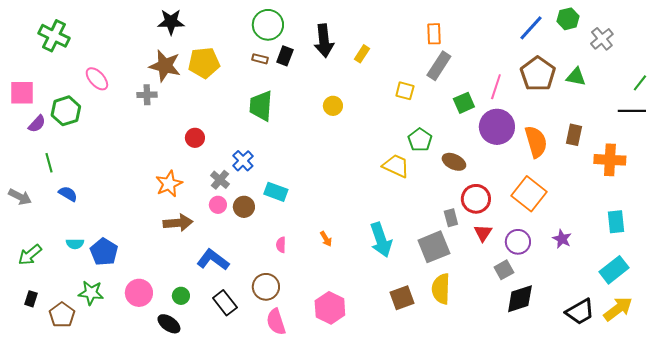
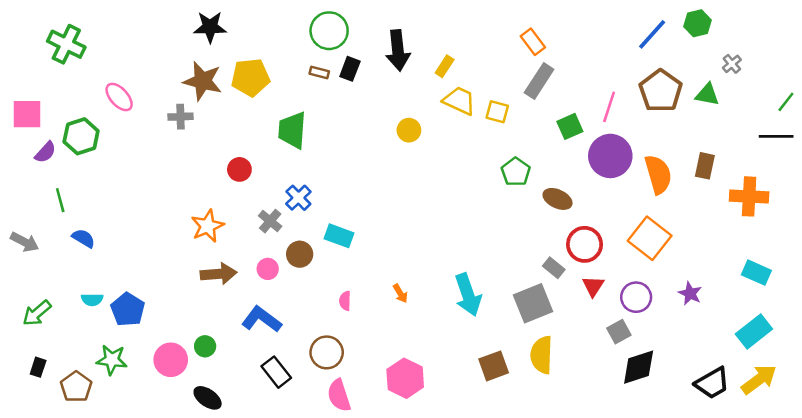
orange rectangle: (434, 34) -> (533, 42), turned -35
gray cross: (602, 39) -> (732, 64), moved, size x0.7
green trapezoid: (261, 106) -> (292, 130), moved
yellow trapezoid: (396, 166) -> (459, 101), moved
pink circle: (218, 205) -> (268, 269), moved
gray rectangle: (451, 218) -> (554, 268), turned -36
cyan rectangle: (616, 222) -> (756, 273), turned -60
green circle: (181, 296) -> (205, 346), moved

